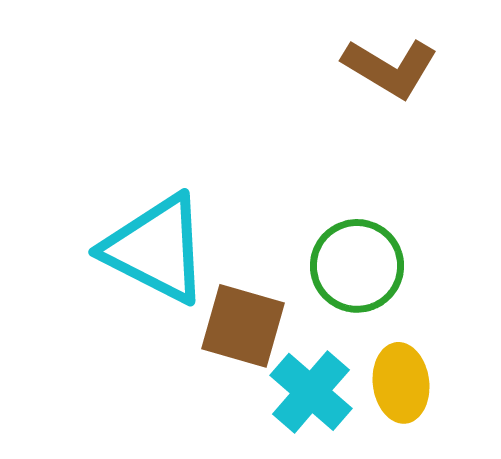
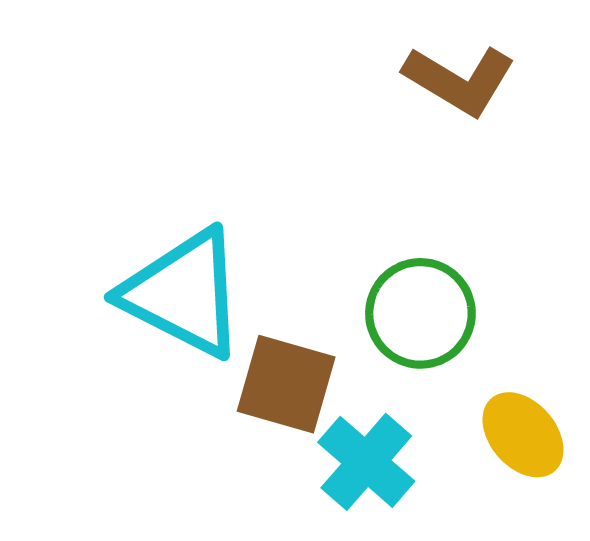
yellow ellipse: (401, 383) -> (523, 435), moved, turned -34

